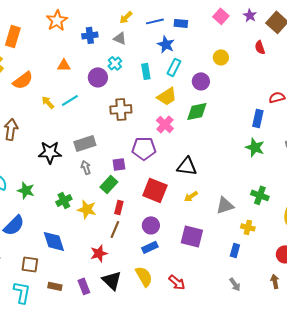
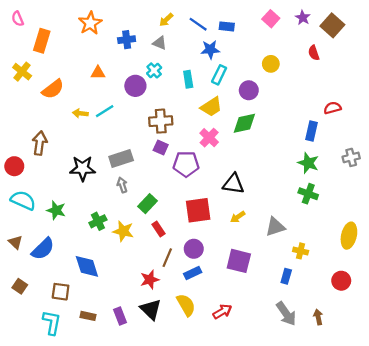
blue line: (155, 21) -> (198, 24), turned 48
blue star: (166, 44) -> (210, 50), turned -30
yellow arrow: (48, 102) -> (80, 113), turned -40
purple square: (119, 164) -> (161, 148), moved, turned 32
red square: (155, 190) -> (198, 210), turned -30
green cross: (260, 195) -> (308, 194), moved
red rectangle: (119, 207) -> (159, 229), turned -48
brown line: (115, 229) -> (167, 258), moved
red star: (99, 253) -> (150, 280), moved
brown arrow: (275, 281) -> (318, 317), moved
red arrow: (177, 282) -> (222, 312), turned -72
gray arrow: (235, 284) -> (286, 314), size x1.6

